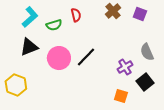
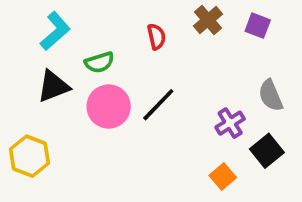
red semicircle: (76, 15) -> (156, 37), moved
green semicircle: (54, 25) -> (99, 62), moved
orange square: (121, 96) -> (223, 176), turned 32

